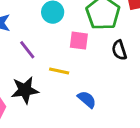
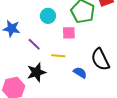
black semicircle: (119, 50) -> (100, 59), moved, size x1.6

